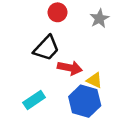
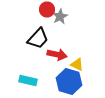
gray star: (99, 19) -> (60, 16), moved
cyan rectangle: (34, 100) -> (28, 80), turned 48

